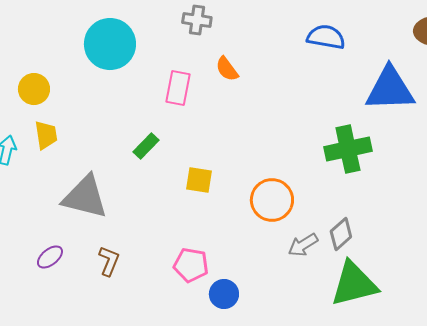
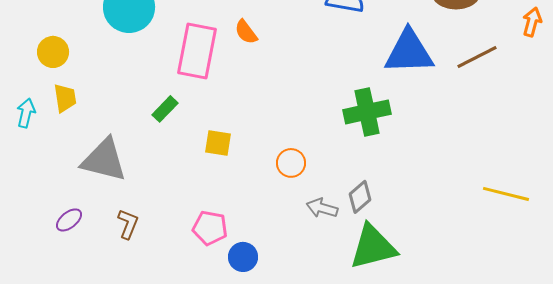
pink rectangle: (178, 88) -> (197, 51), size x1.6
orange circle: (272, 200) -> (291, 163), size x0.7
gray arrow: (303, 245) -> (322, 208), turned 48

